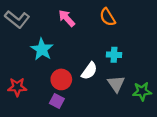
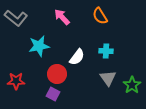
cyan star: (42, 49) -> (39, 46), turned 30
white semicircle: (89, 71) -> (77, 57), moved
green star: (142, 91) -> (132, 85), turned -30

